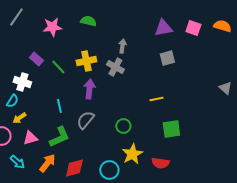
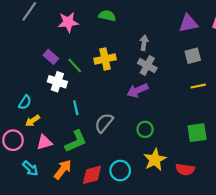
gray cross: (115, 67) -> (147, 65), moved
white cross: (22, 82) -> (57, 82), moved
purple arrow: (89, 89) -> (137, 90), moved, turned -120
yellow line: (156, 99) -> (198, 86), moved
cyan circle: (109, 170) -> (120, 171), moved

